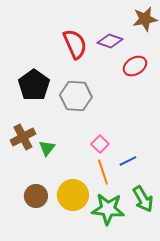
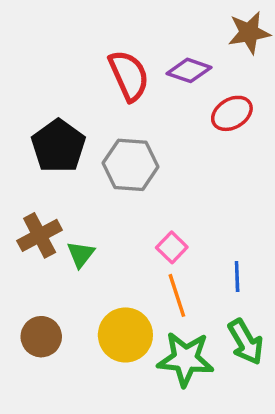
blue line: (128, 161) -> (237, 277), moved, turned -66
brown circle: (36, 196) -> (41, 337), moved

